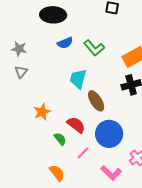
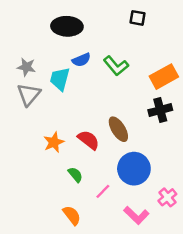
gray triangle: (21, 72) -> (29, 94), size x1.5
cyan trapezoid: (78, 79) -> (60, 79), moved
red semicircle: (76, 125) -> (88, 140), moved

